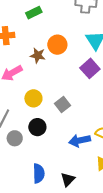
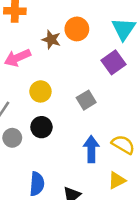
gray square: (63, 104) -> (86, 100), moved
blue arrow: (80, 140) -> (91, 149), turned 95

